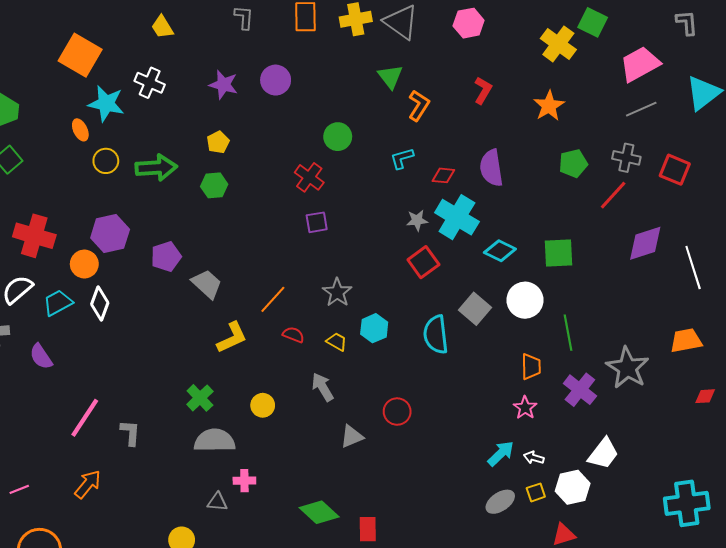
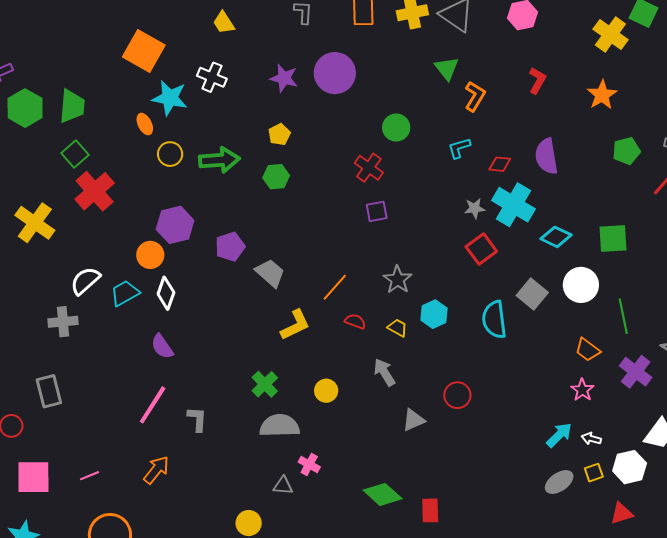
purple circle: (276, 80) -> (335, 73), size x1.4
red cross: (34, 236) -> (95, 191), moved, turned 33
purple semicircle: (41, 357) -> (162, 347), moved
orange trapezoid: (531, 367) -> (588, 350), turned 128
pink cross: (244, 481) -> (309, 464), turned 30

